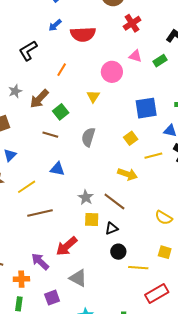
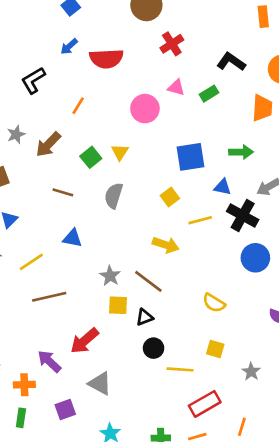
yellow triangle: (93, 96) -> (120, 152), moved
green square: (61, 112) -> (91, 157), moved

